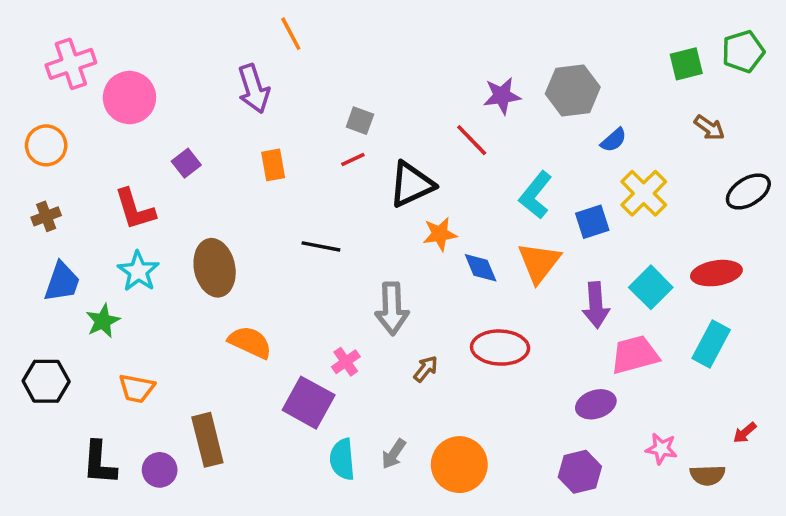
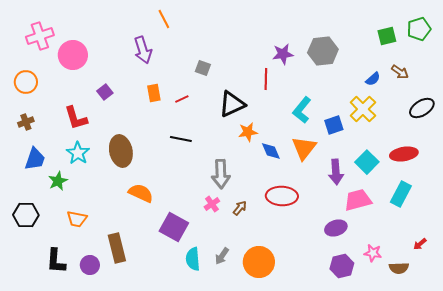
red line: (472, 140) -> (266, 79), turned 45
blue semicircle: (614, 140) -> (373, 79), moved
red line: (353, 160) -> (182, 99), moved
pink cross: (346, 362) -> (212, 204), moved
purple hexagon: (580, 472) -> (342, 266), moved

